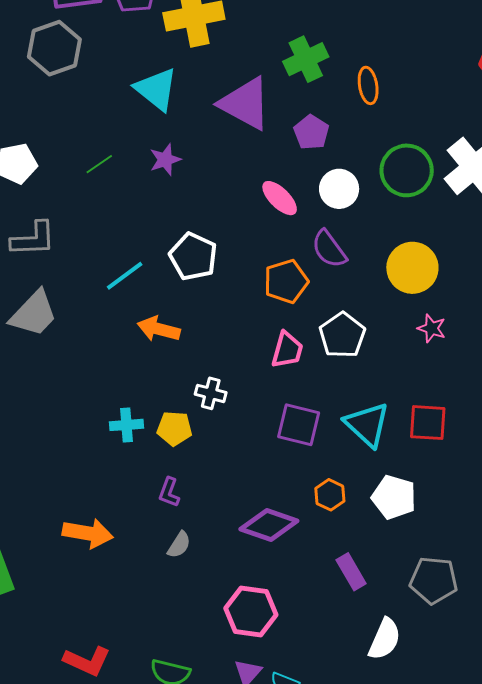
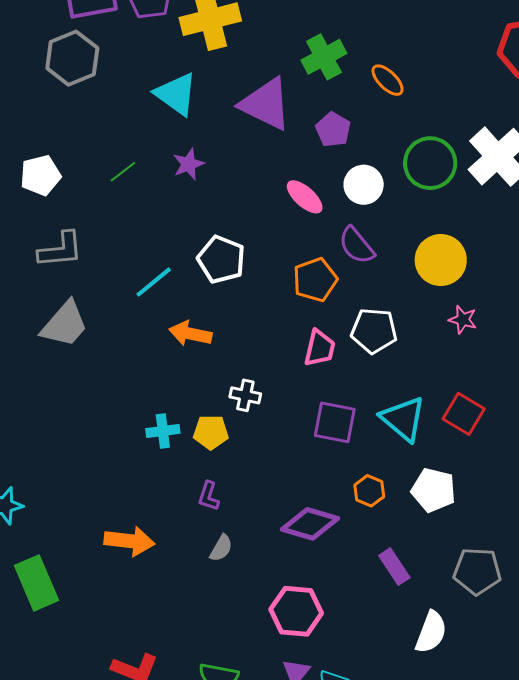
orange ellipse: (368, 85) -> (388, 80), turned -33
white pentagon: (342, 335) -> (374, 331), turned -30
red square: (428, 423) -> (464, 414), turned 30

